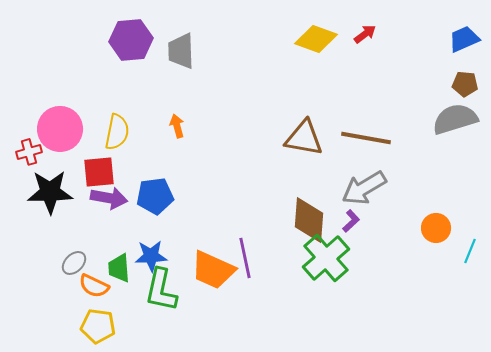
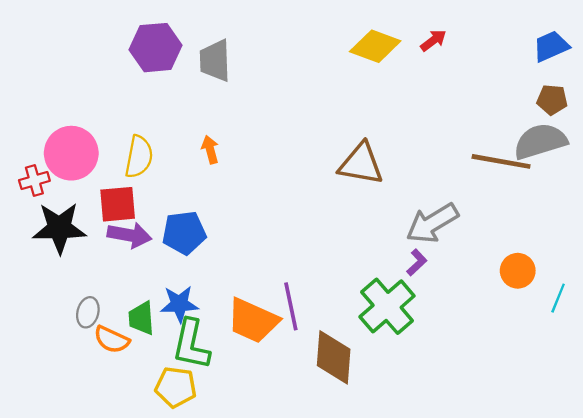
brown line: (366, 138) -> (501, 161), moved
brown diamond: (309, 220) -> (334, 357), moved
gray ellipse: (74, 263) -> (88, 312), turned -30
yellow pentagon: (98, 326) -> (176, 387), moved

